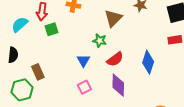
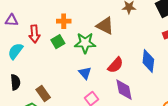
brown triangle: (113, 18) -> (105, 26), turned -36
green square: (51, 29) -> (58, 42), moved
green star: (100, 41) -> (85, 43), moved, size x1.5

